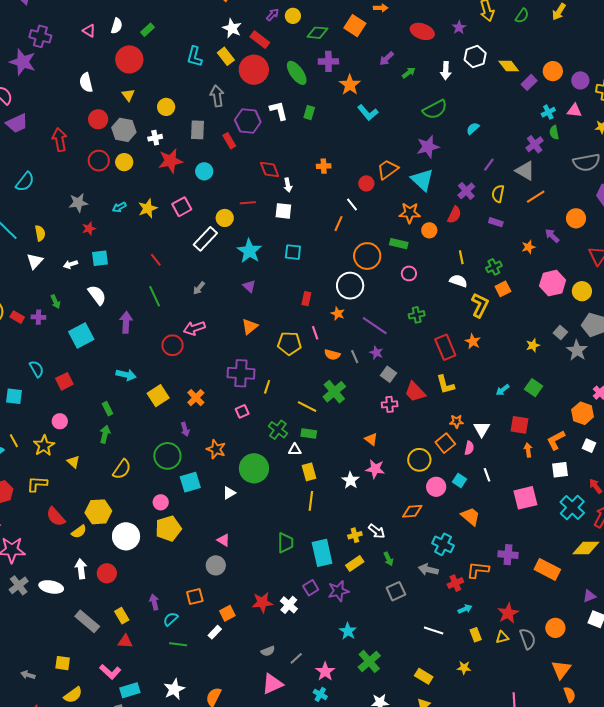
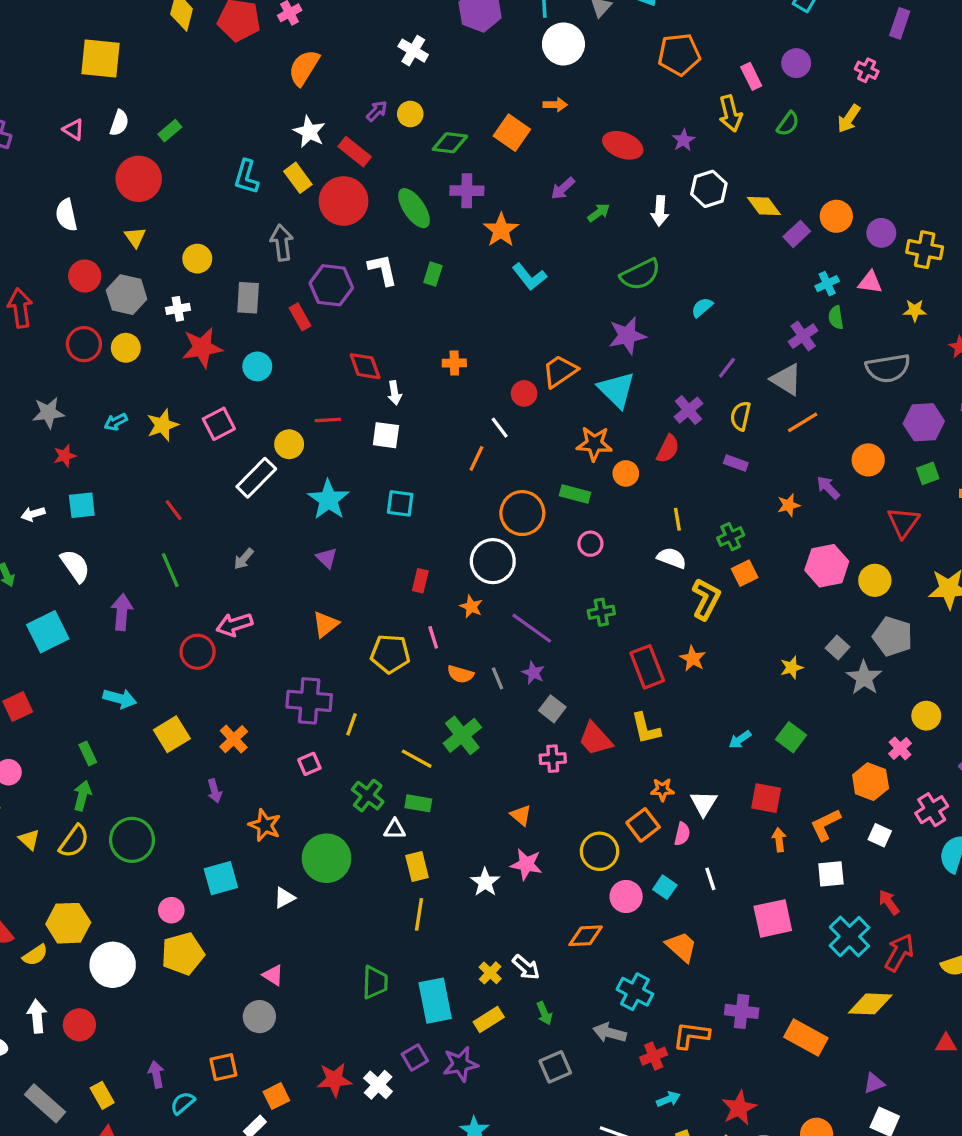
green circle: (167, 456) -> (132, 840), moved
yellow semicircle: (122, 469) -> (74, 841), moved
yellow cross: (355, 535) -> (490, 973), turned -32

